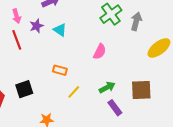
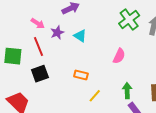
pink arrow: (17, 16) -> (38, 23), turned -40
green arrow: (107, 87) -> (127, 91), turned -63
black square: (24, 89) -> (40, 74), moved

